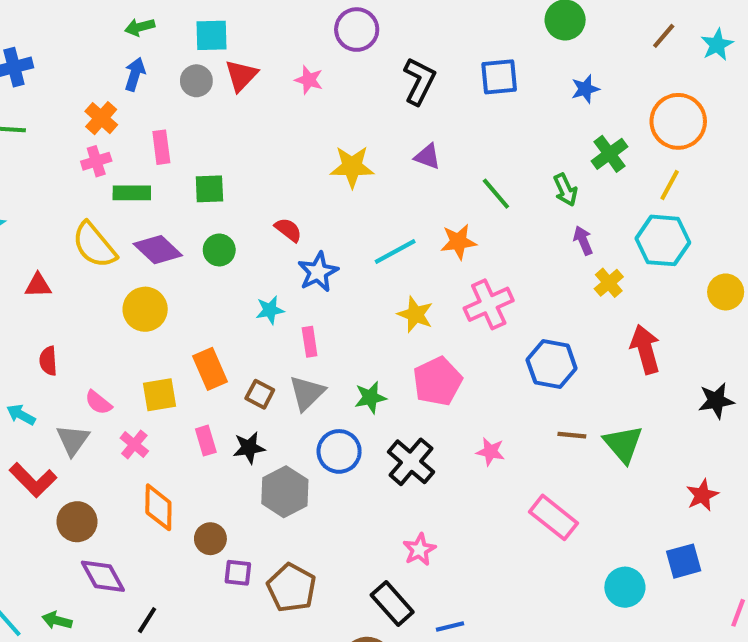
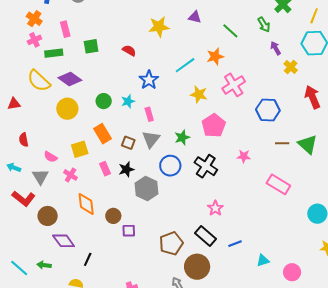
red semicircle: (288, 230) -> (129, 51), moved
green circle: (219, 250) -> (104, 101), moved
brown pentagon: (291, 588) -> (171, 243), moved, turned 30

